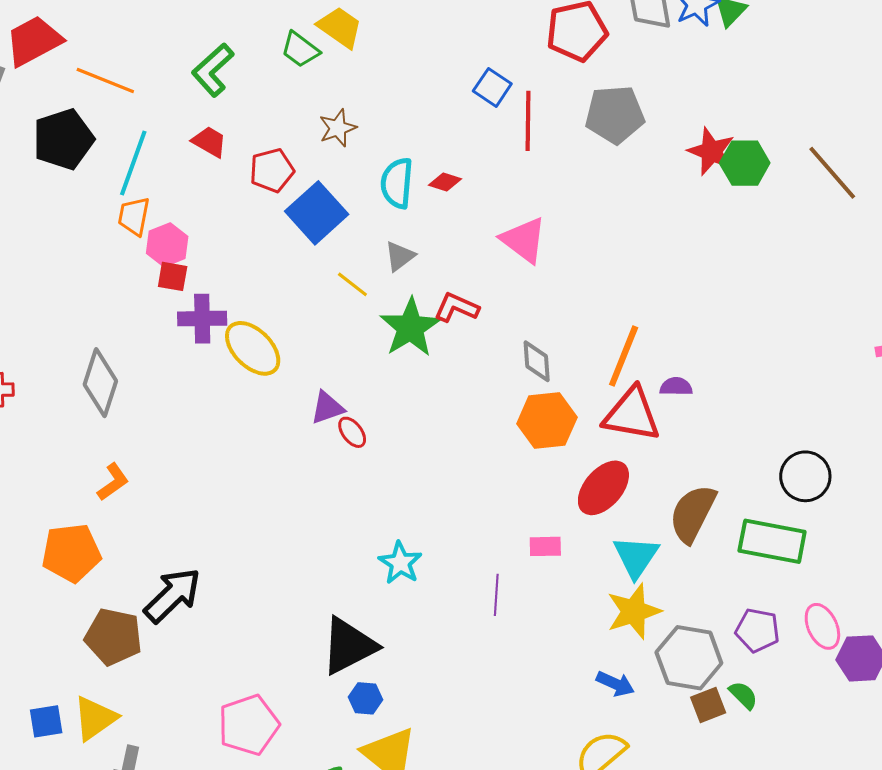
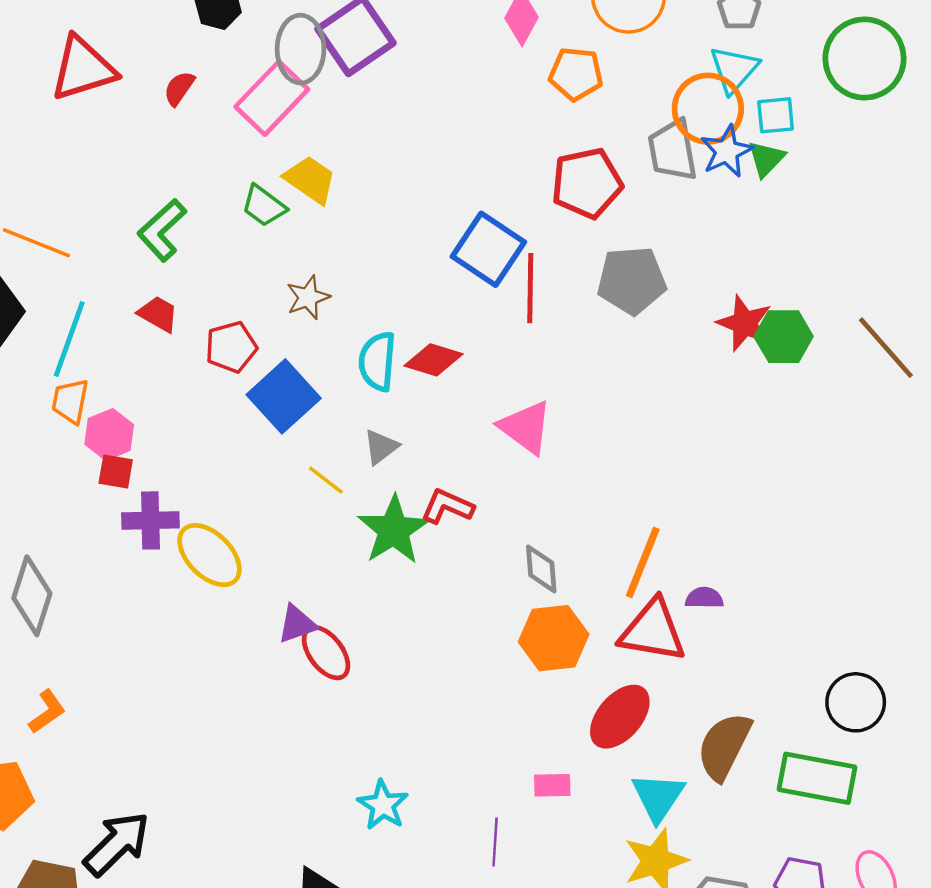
blue square: (492, 87) -> (488, 249), size x1.6
red diamond: (445, 182) -> (434, 360), size x1.5
red ellipse: (352, 432) -> (326, 653), size x1.5

